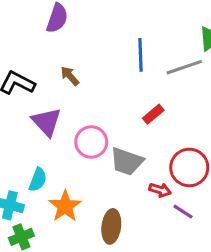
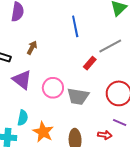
gray line: (184, 67) -> (110, 46), moved
brown arrow: (70, 76) -> (32, 48), turned 80
red arrow: (160, 190) -> (105, 135), moved

